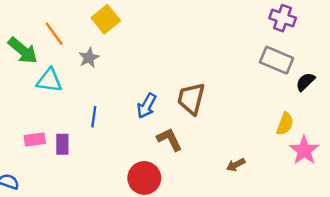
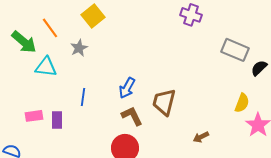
purple cross: (283, 18) -> (191, 15), moved
brown trapezoid: (191, 99) -> (164, 102), moved
brown L-shape: (170, 139) -> (132, 116), moved

